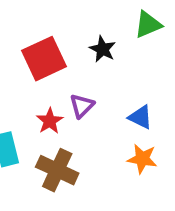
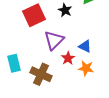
purple triangle: (82, 106) -> (54, 40), size x1.5
red star: (50, 121) -> (68, 58), moved

